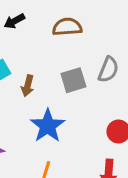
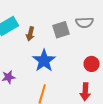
gray semicircle: (108, 70) -> (84, 22), turned 66

